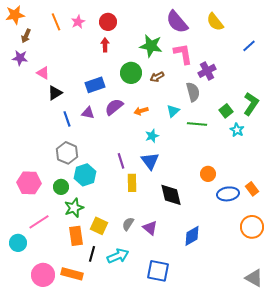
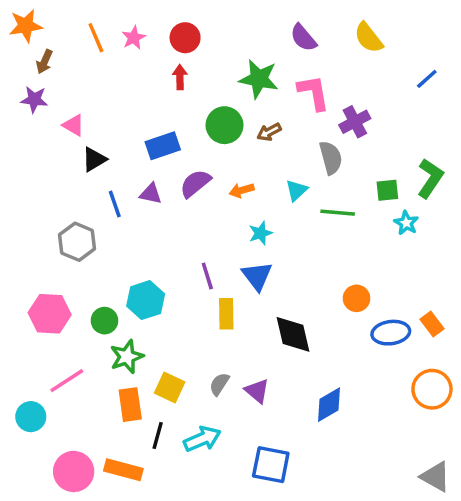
purple semicircle: (177, 22) -> (303, 38), size x0.7
green square: (226, 111) -> (387, 190), turned 32
gray hexagon: (67, 153) -> (77, 242), moved

